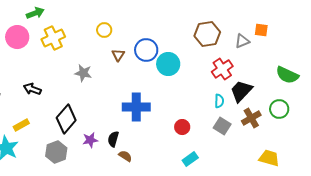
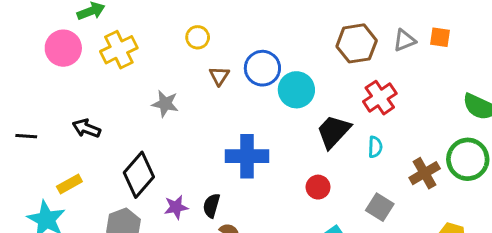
gray triangle: (242, 41) -> (404, 40), moved
black trapezoid: (241, 91) -> (333, 131), moved
green circle: (279, 109) -> (468, 159), size x1.4
gray square: (222, 126) -> (380, 207), moved

